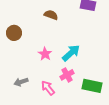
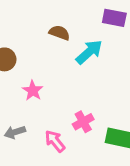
cyan arrow: (71, 53) -> (89, 52), moved
pink star: (45, 54) -> (33, 91), moved

